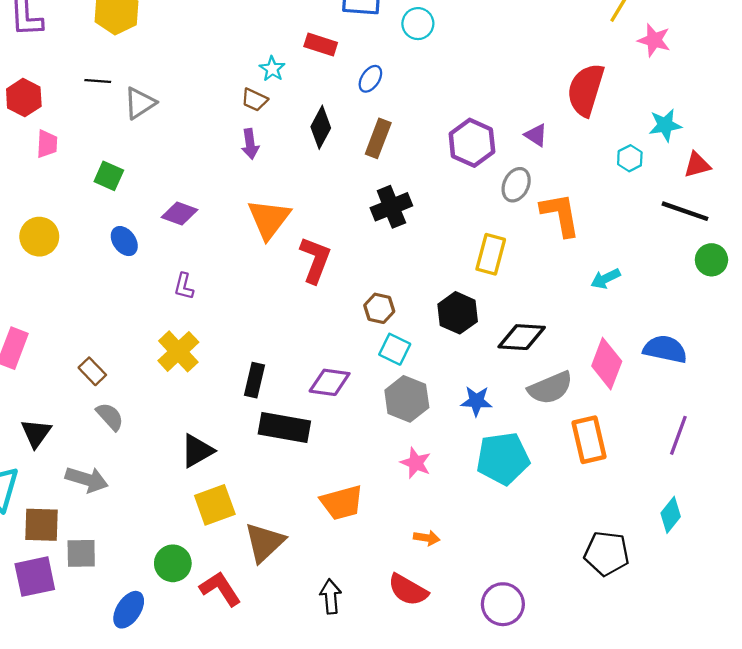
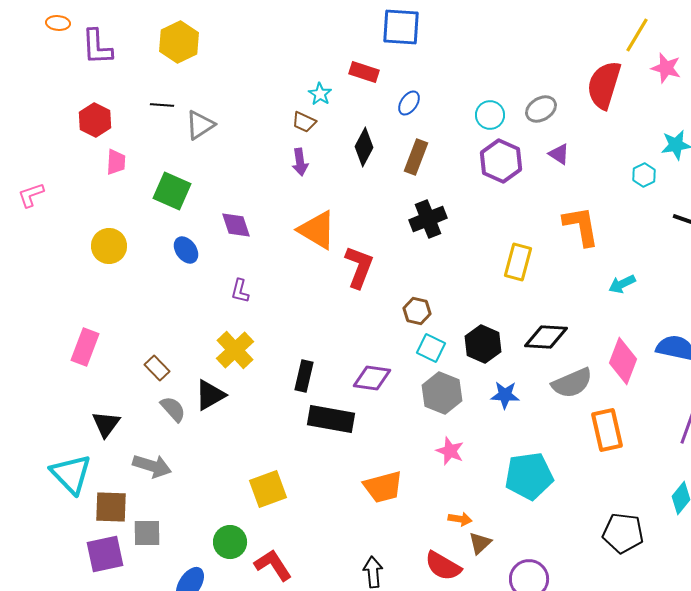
cyan circle: (418, 24) -> (490, 115), moved
red semicircle: (586, 90) -> (604, 85), moved
green square: (109, 176) -> (172, 191), size x1.4
gray ellipse: (516, 185) -> (541, 109), moved, turned 32
purple diamond: (179, 213) -> (236, 225), turned 52
orange triangle: (269, 219) -> (317, 230), turned -36
black hexagon: (458, 313) -> (483, 344), moved
black triangle: (197, 451) -> (210, 395), moved
cyan pentagon: (503, 458) -> (529, 476), moved
brown triangle: (264, 542) -> (480, 543), moved, size x0.6

